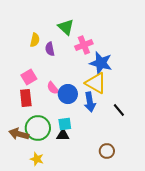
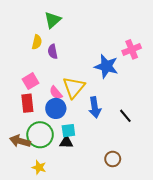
green triangle: (66, 27) -> (53, 20), moved, turned 36
pink cross: (84, 45) -> (132, 49), moved
yellow triangle: (96, 83) -> (74, 87), moved, turned 40
blue circle: (68, 94) -> (56, 108), moved

